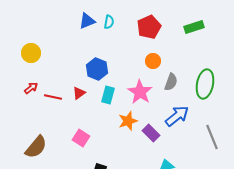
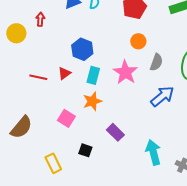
red arrow: (31, 88) -> (40, 19), moved, turned -48
orange star: (128, 121) -> (92, 101), moved
purple rectangle: (151, 133) -> (115, 132), moved

